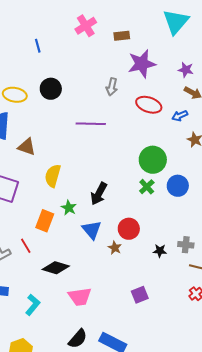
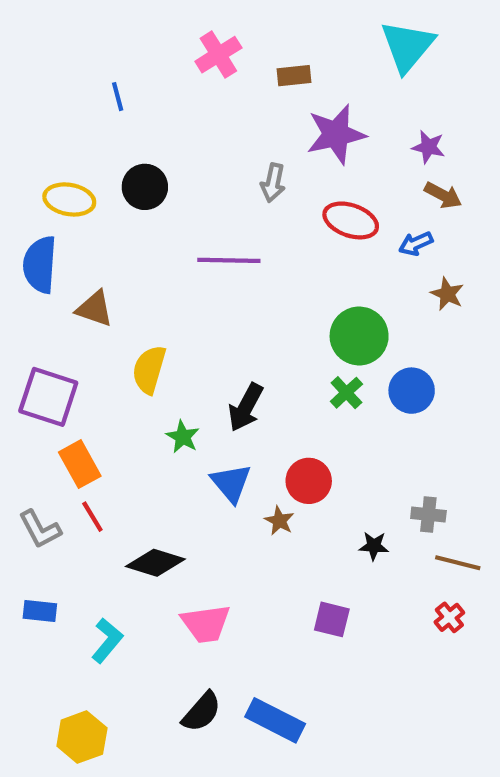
orange rectangle: (45, 221) -> (80, 464), moved, turned -50
black star: (160, 251) -> (374, 546), moved
purple square: (140, 295) -> (332, 619), turned 36

